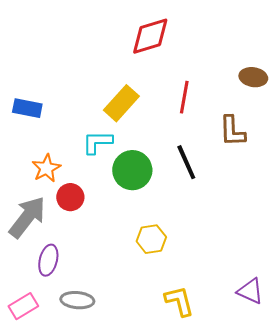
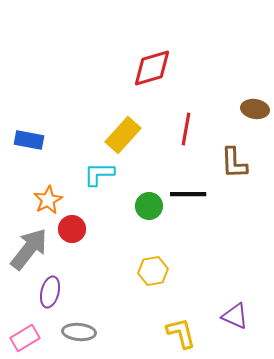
black line: (186, 162) -> (188, 194), turned -66
green circle: (132, 170) -> (149, 206), moved, size x0.7
purple triangle: (250, 291) -> (235, 316), moved

